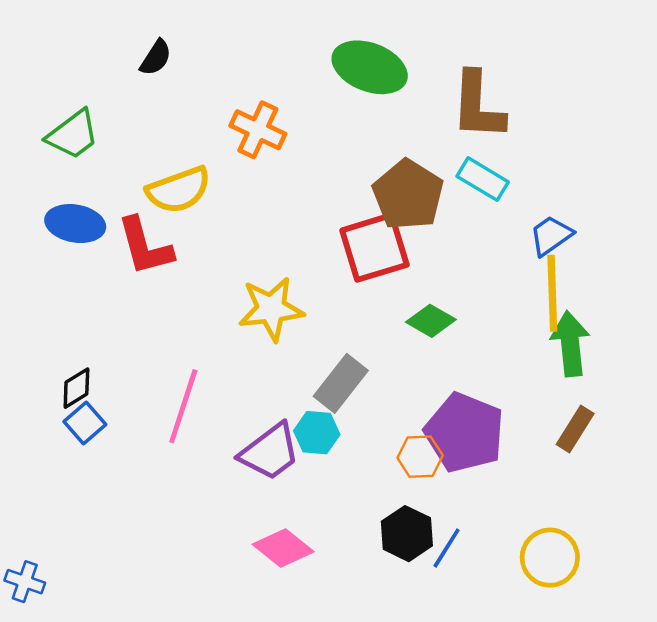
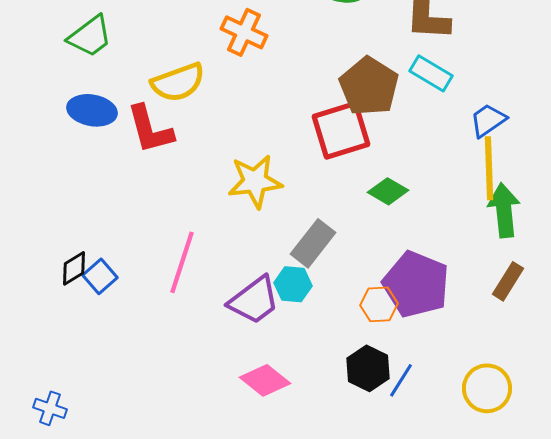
black diamond: (76, 388) -> (74, 268), moved

